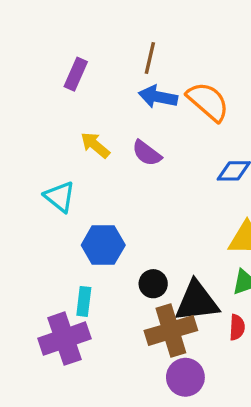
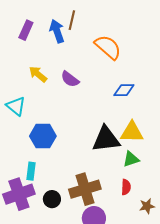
blue arrow: (158, 97) -> (57, 31), moved, turned 60
black circle: (153, 284) -> (52, 199), moved
black triangle: (197, 301) -> (106, 139), moved

